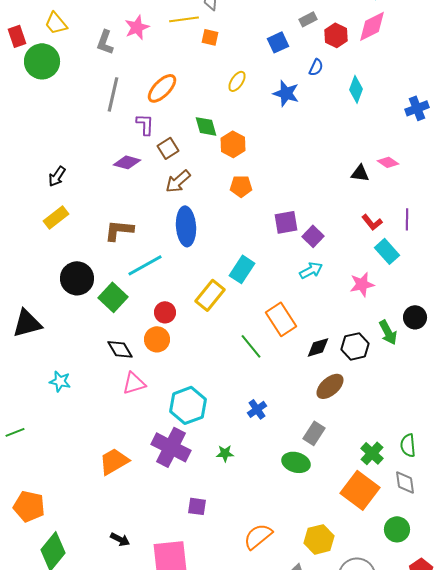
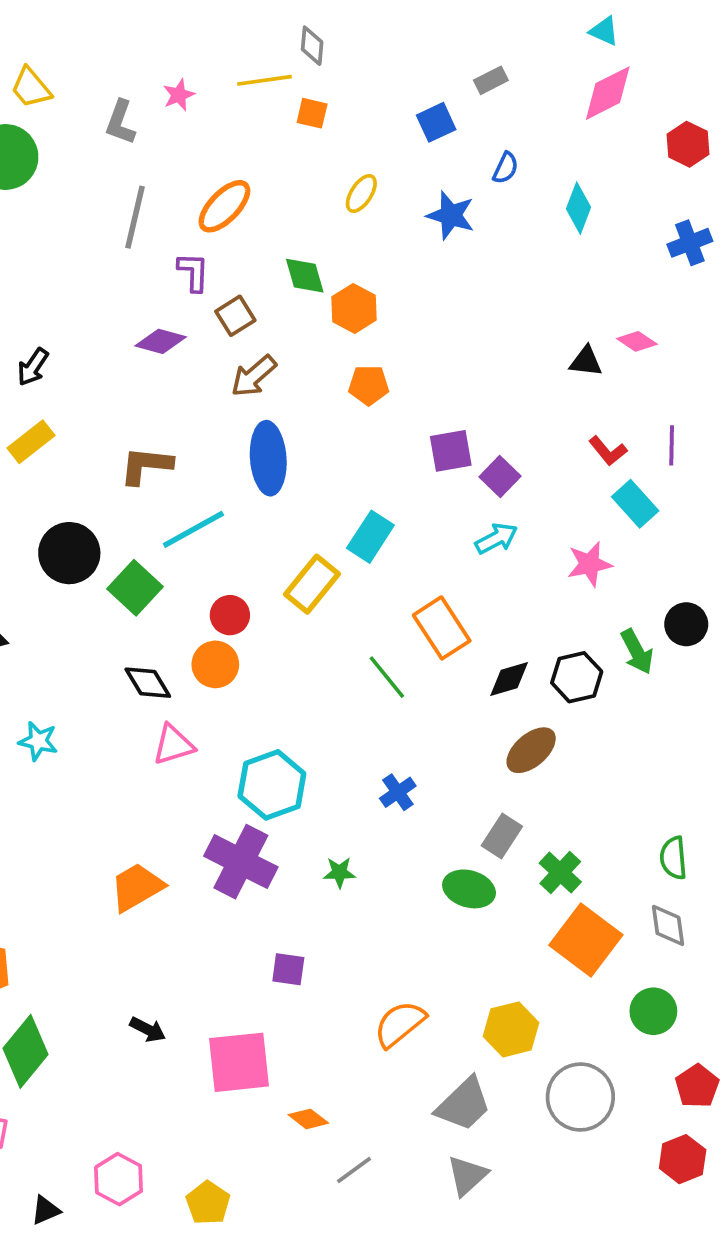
pink star: (137, 27) -> (179, 95), size x0.7
red hexagon: (336, 35) -> (688, 144), moved
green cross: (372, 453) -> (560, 872), moved

